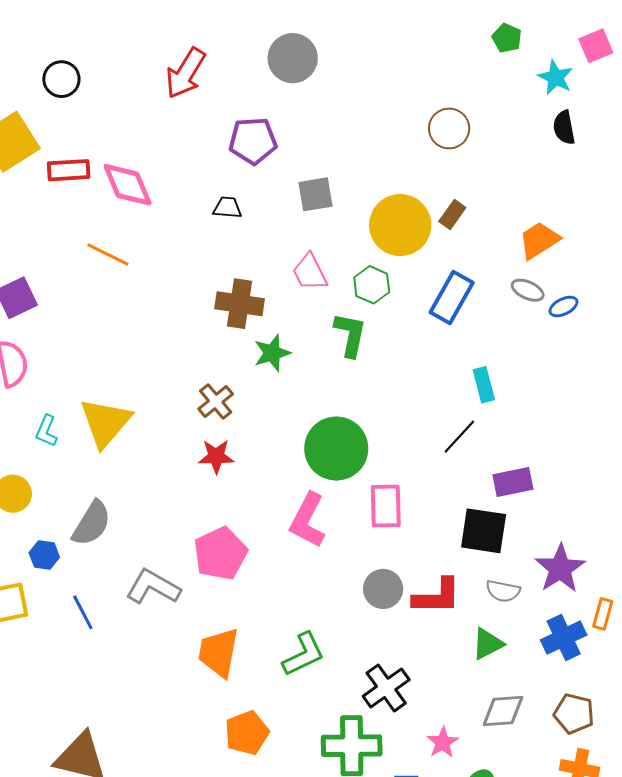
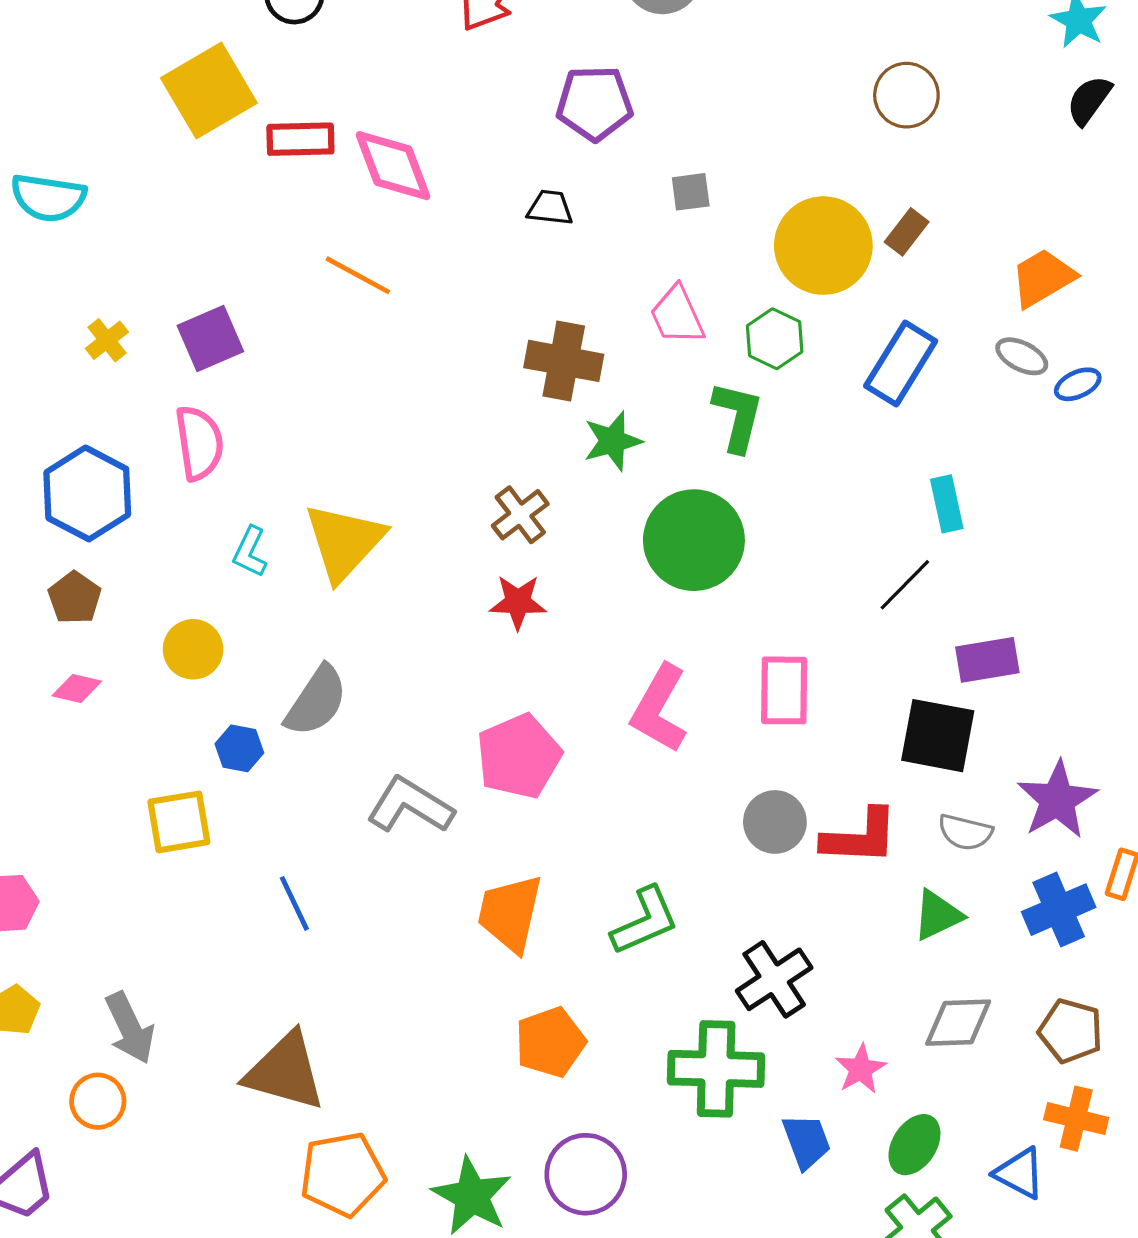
black semicircle: (564, 127) -> (1089, 100), turned 44
gray square: (315, 194) -> (691, 192), size x0.7
green circle: (336, 449) -> (694, 540), moved
blue line: (83, 612) -> (294, 903), moved

